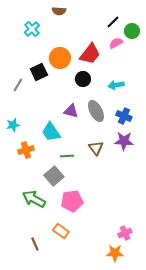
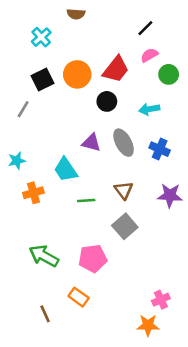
green circle: (132, 31) -> (169, 74), moved
black square: (39, 72) -> (42, 80), moved
purple star: (124, 141) -> (170, 195), moved
gray square: (54, 176) -> (125, 226), moved

